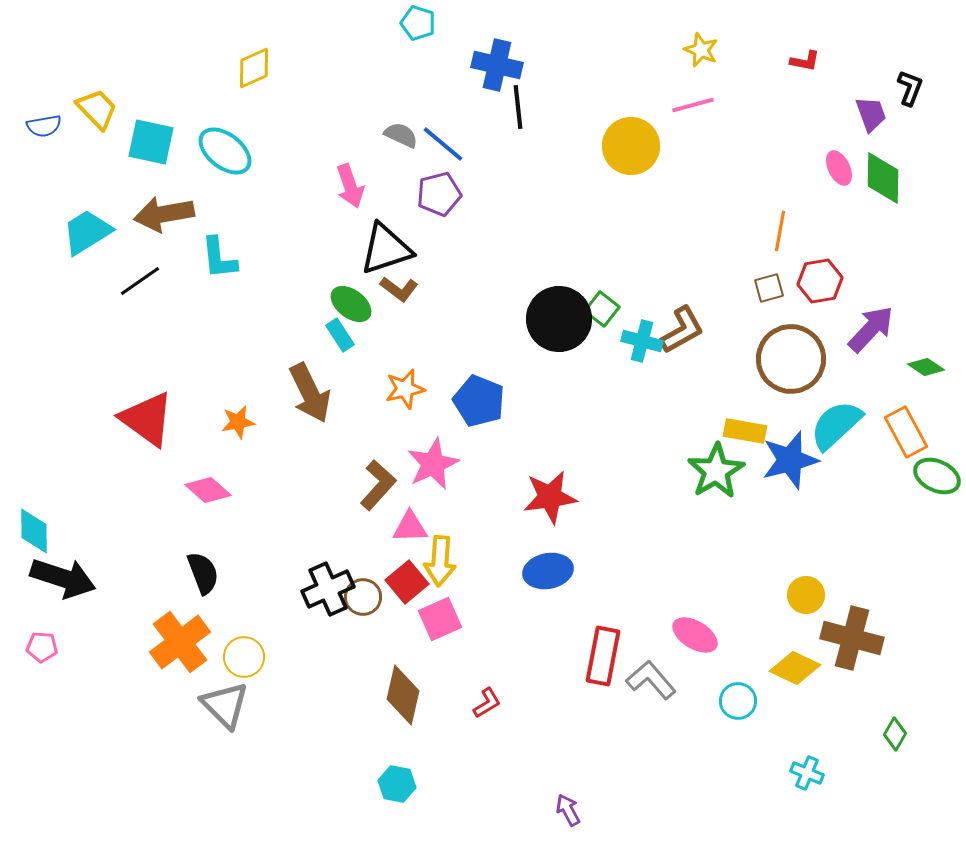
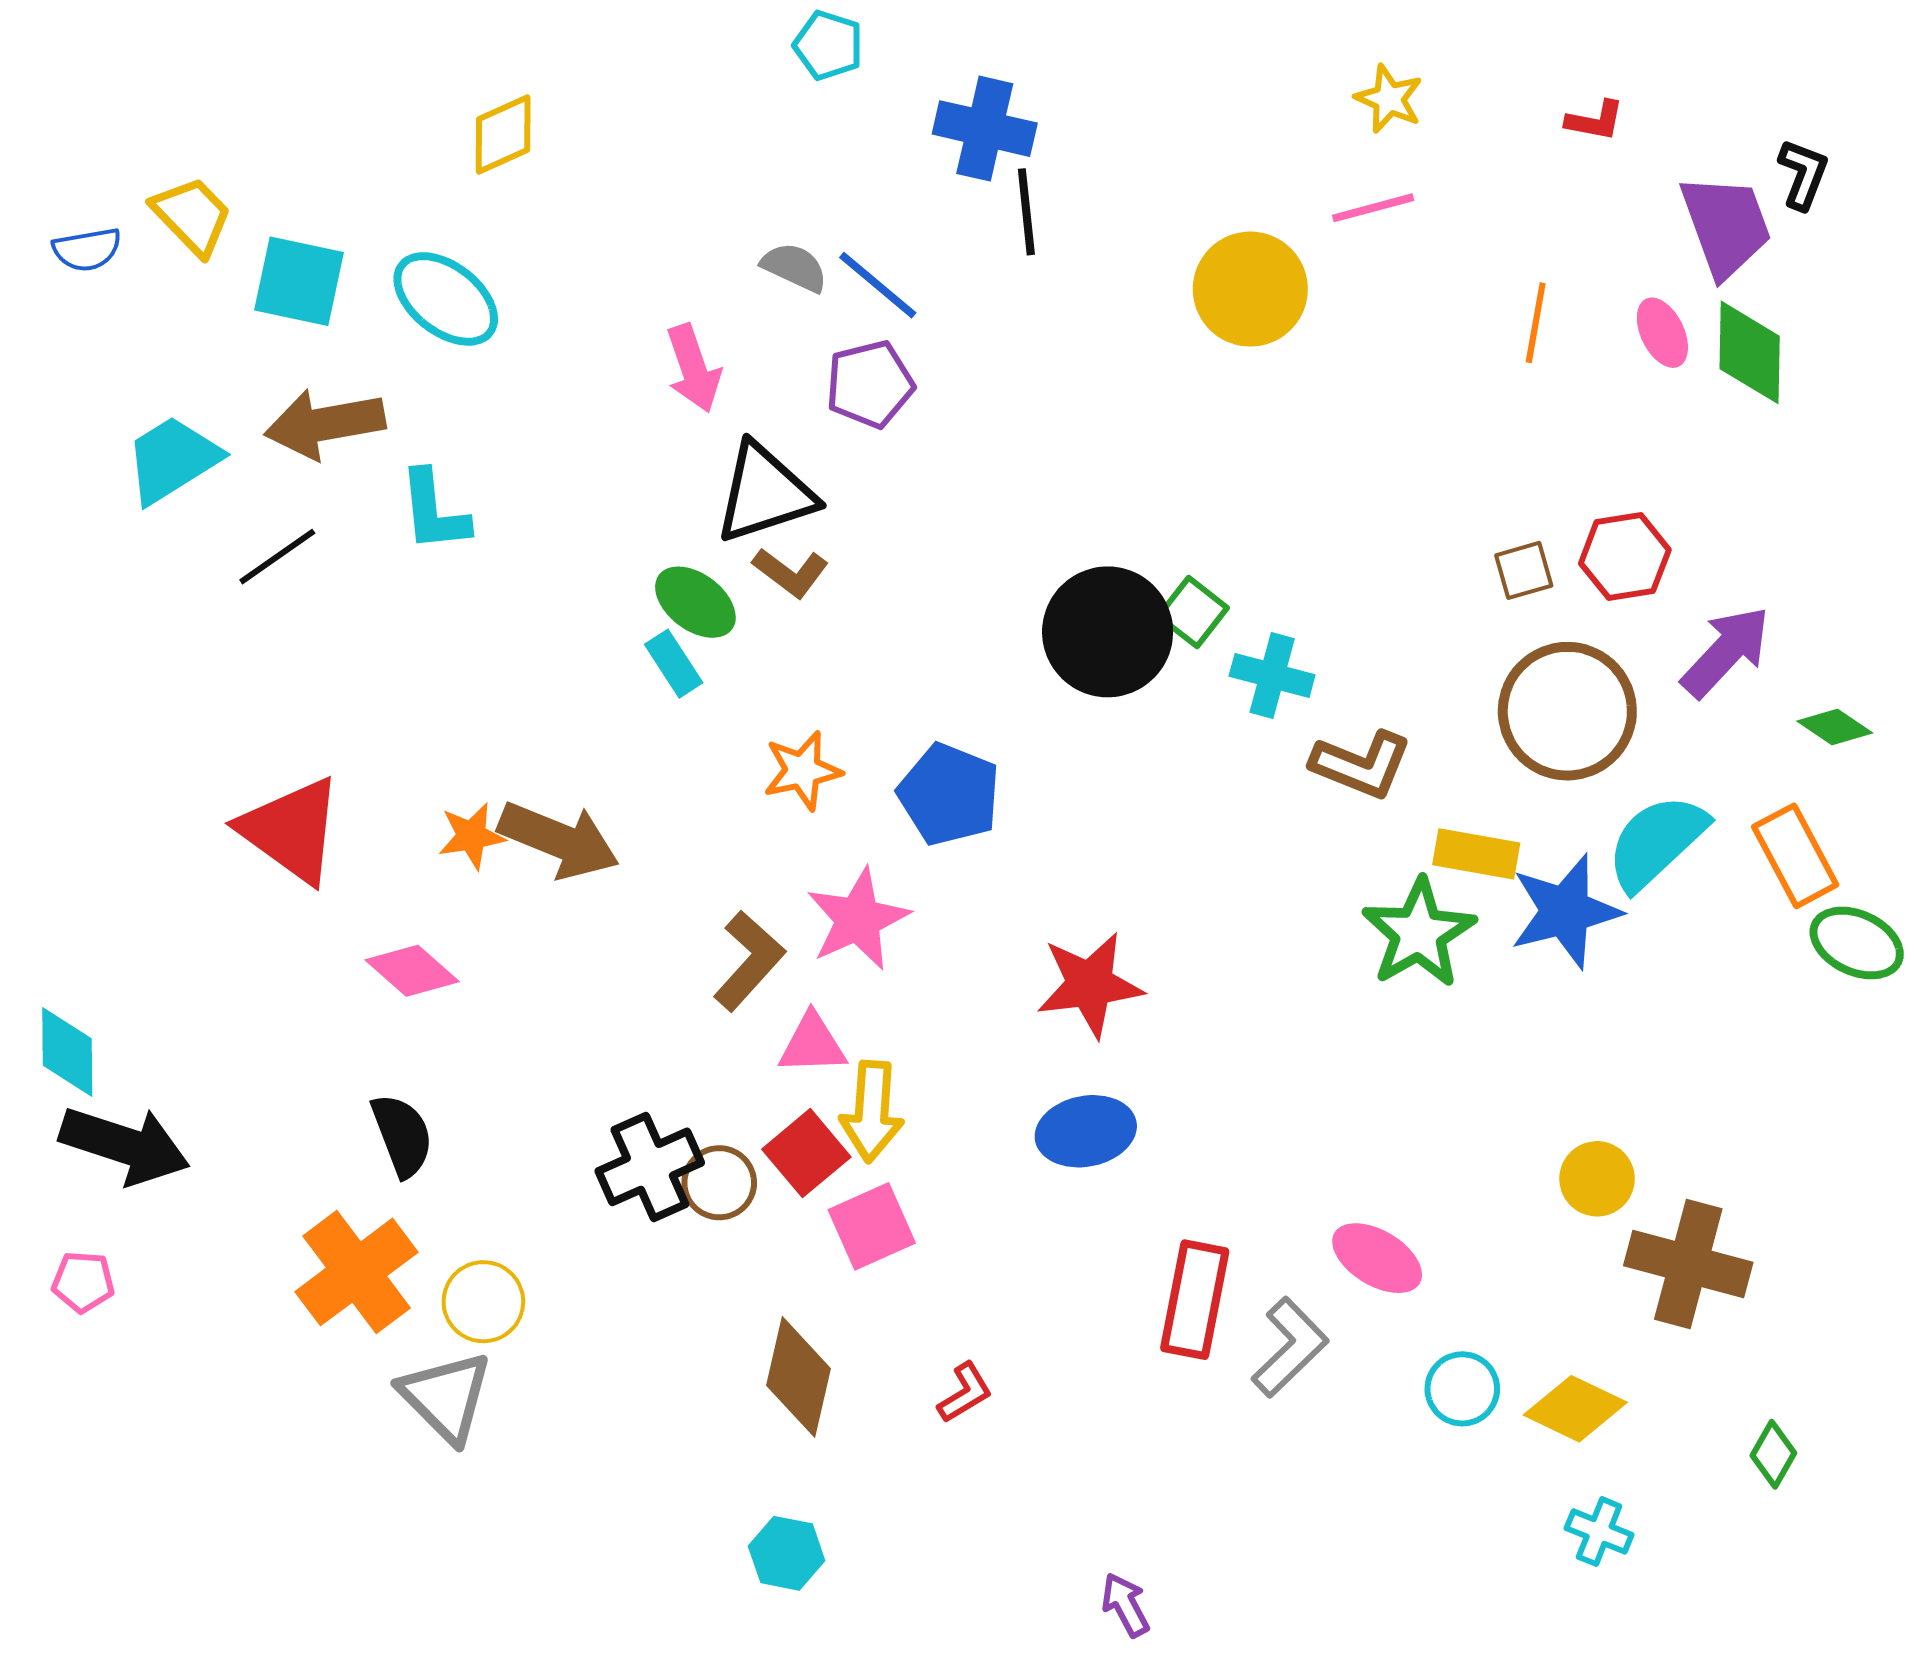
purple trapezoid: (871, 114) -> (1726, 226), size x1.5
orange line: (780, 231) -> (1536, 323), moved
brown L-shape: (682, 330) -> (1361, 765), moved, turned 51
brown arrow: (310, 393) -> (559, 840), moved, turned -42
yellow diamond: (795, 668) -> (1575, 1409), moved
gray L-shape: (651, 680) -> (1290, 1347), turned 87

